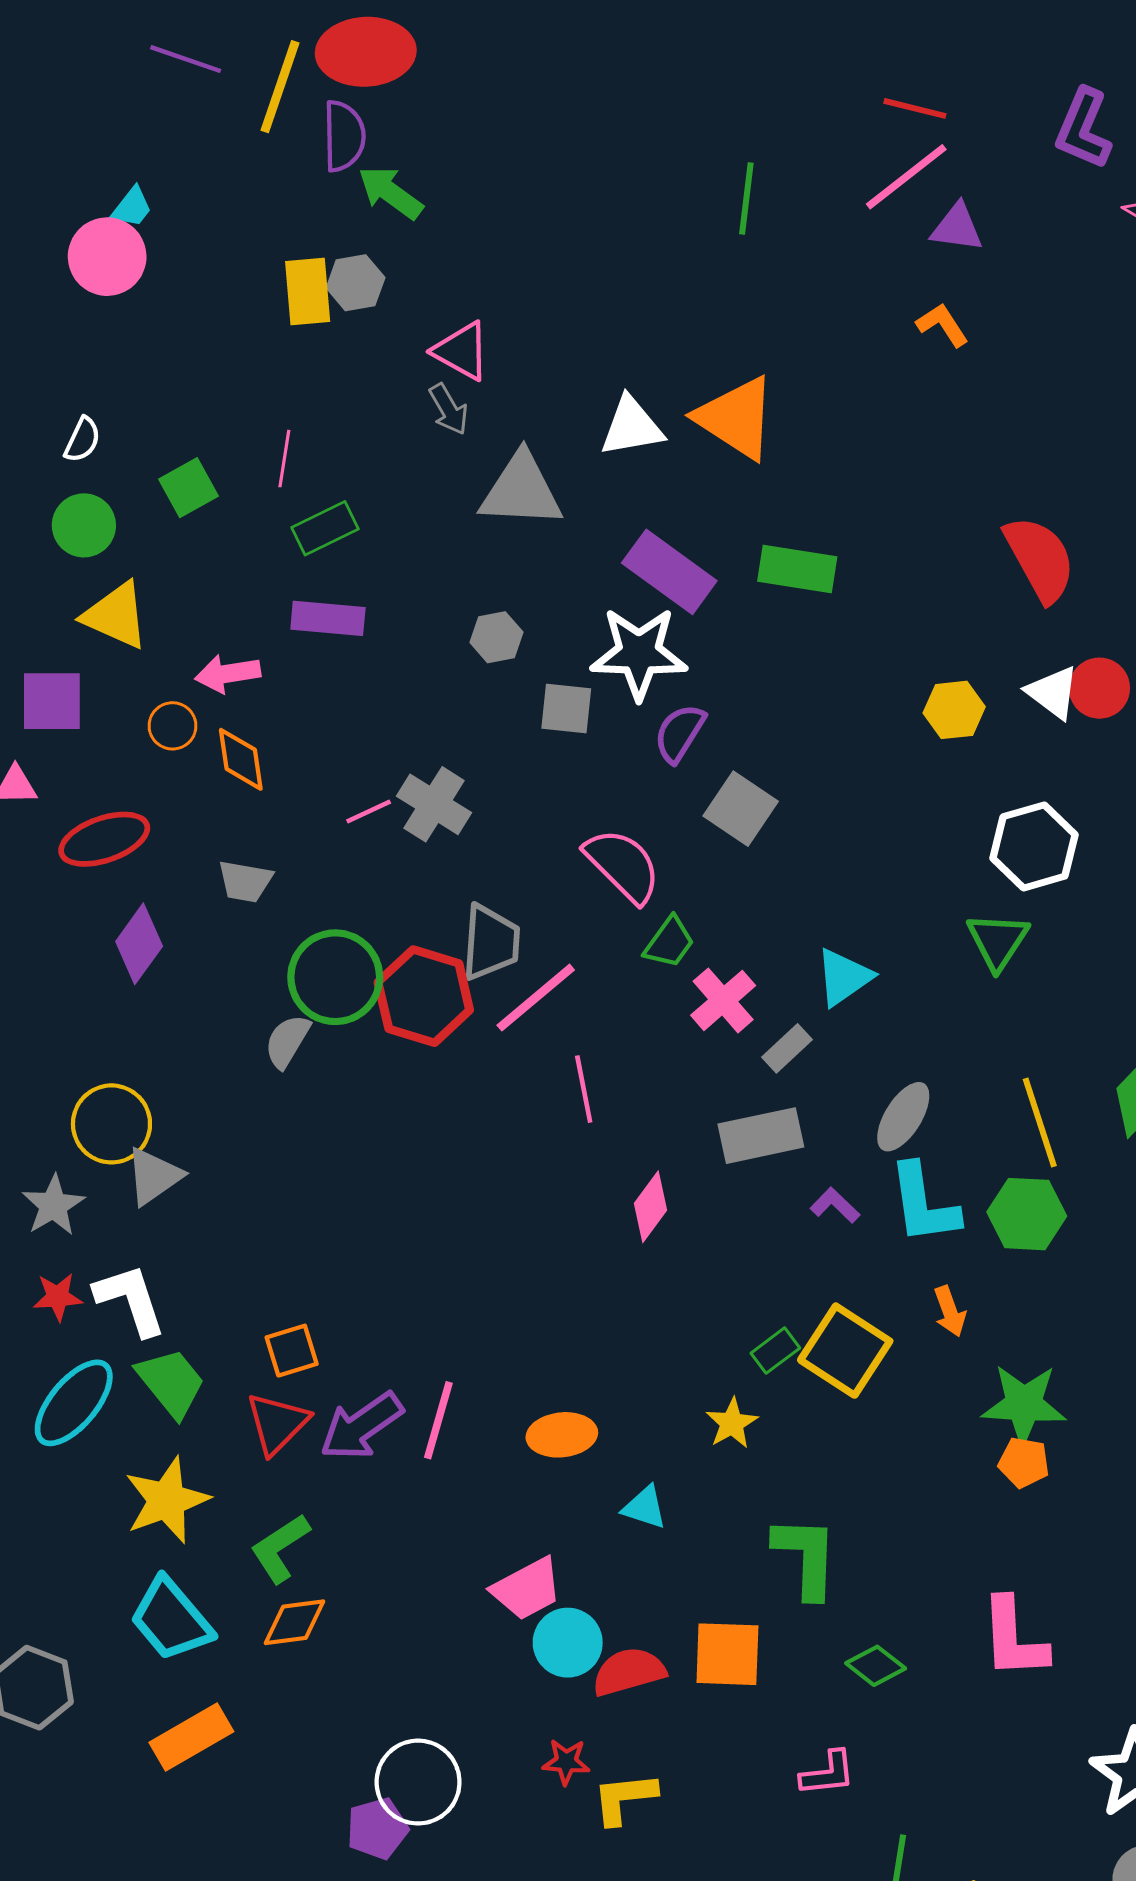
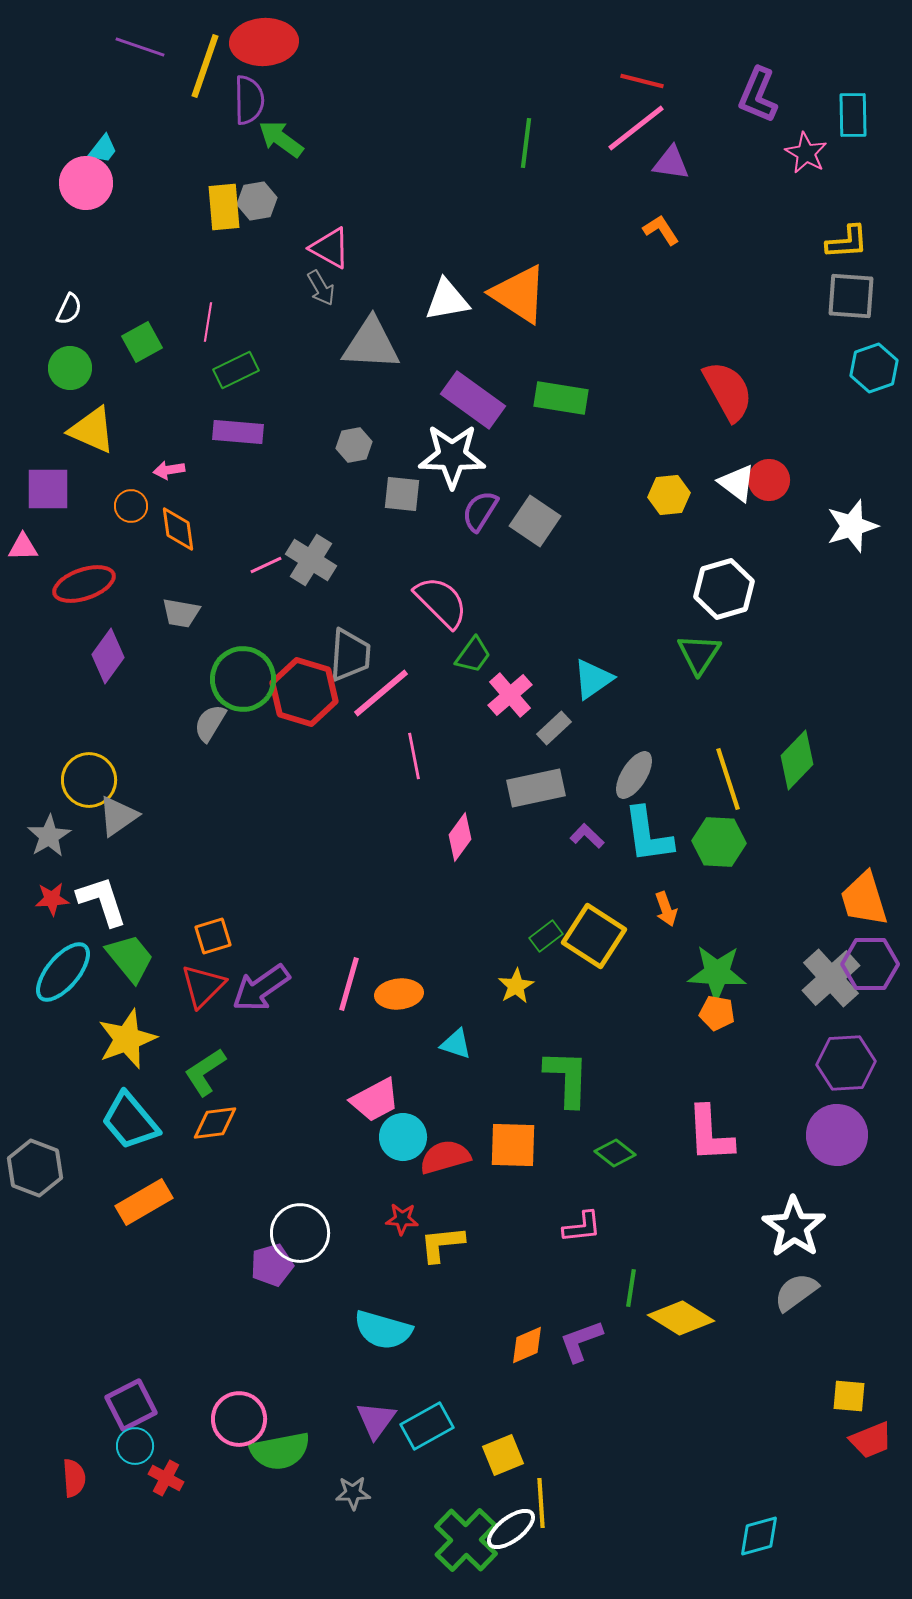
pink arrow: (228, 674) -> (169, 470), size x0.7
gray square: (741, 809) -> (535, 521), moved
pink line: (438, 1420) -> (349, 984), moved

